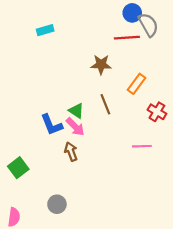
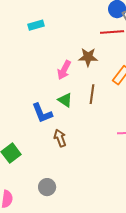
brown line: (105, 104) -> (92, 94), turned 30
pink arrow: (75, 127) -> (64, 70), moved, turned 72

